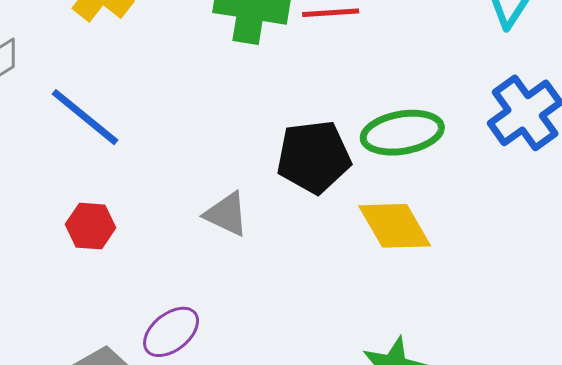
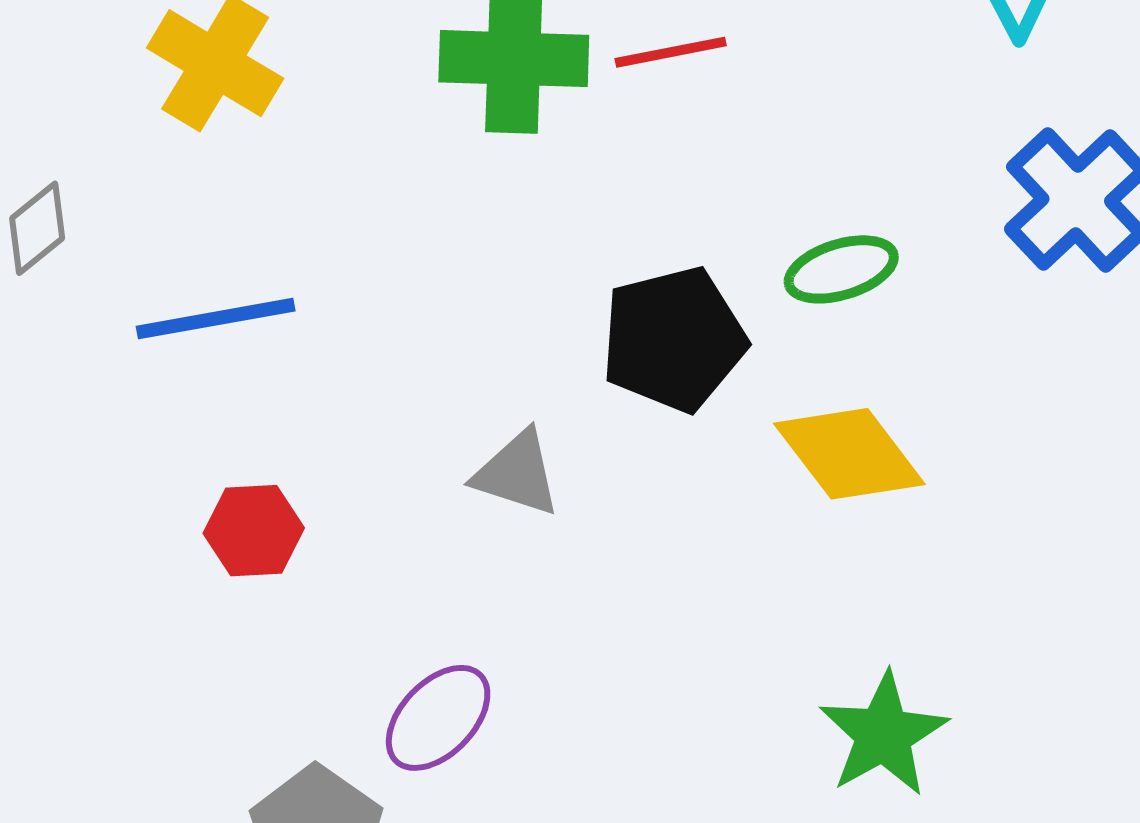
blue line: (85, 117) -> (216, 319), turned -42
green ellipse: (402, 133) -> (841, 269), size x0.7

